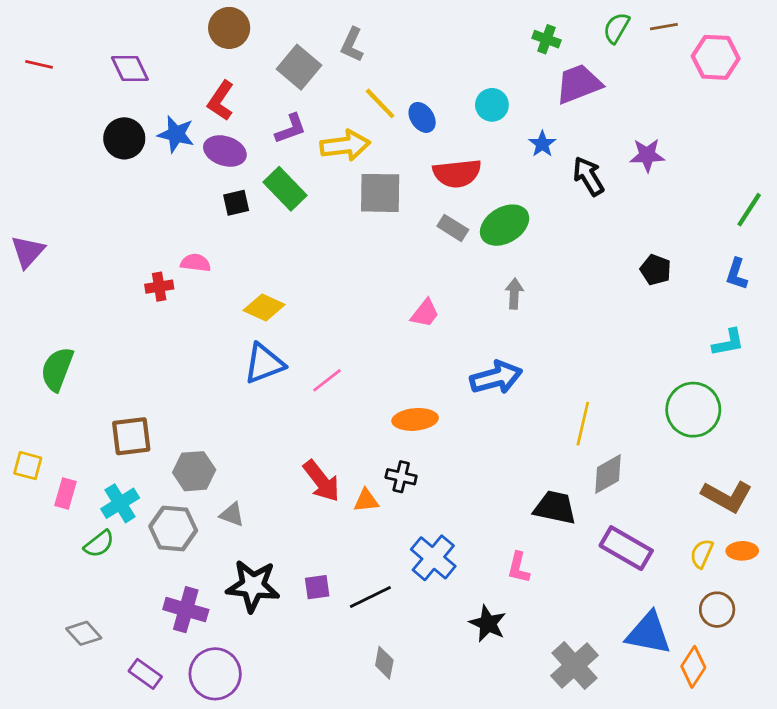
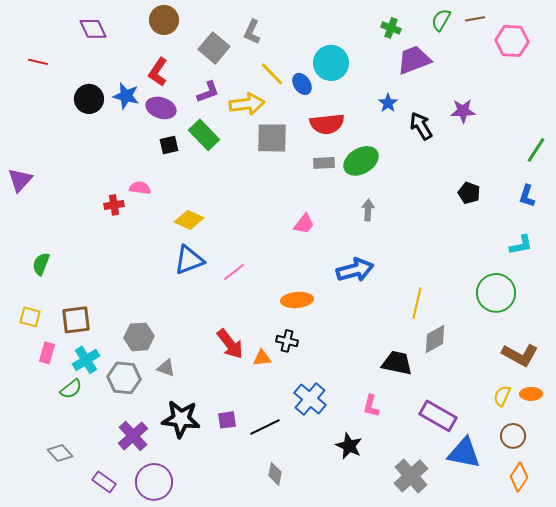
red line: (39, 64) -> (38, 62), moved
purple diamond: (130, 69) -> (93, 29), moved
cyan circle: (492, 105) -> (331, 63), moved, size x1.5
gray rectangle: (453, 228) -> (324, 163), turned -35
green semicircle: (57, 369) -> (41, 264), size x0.7
brown square: (131, 436) -> (76, 320), moved
yellow square: (28, 466) -> (30, 317), moved
purple rectangle: (626, 548) -> (438, 416), moved
purple cross: (186, 610) -> (133, 436), turned 32
orange diamond: (693, 667) -> (519, 477), moved

